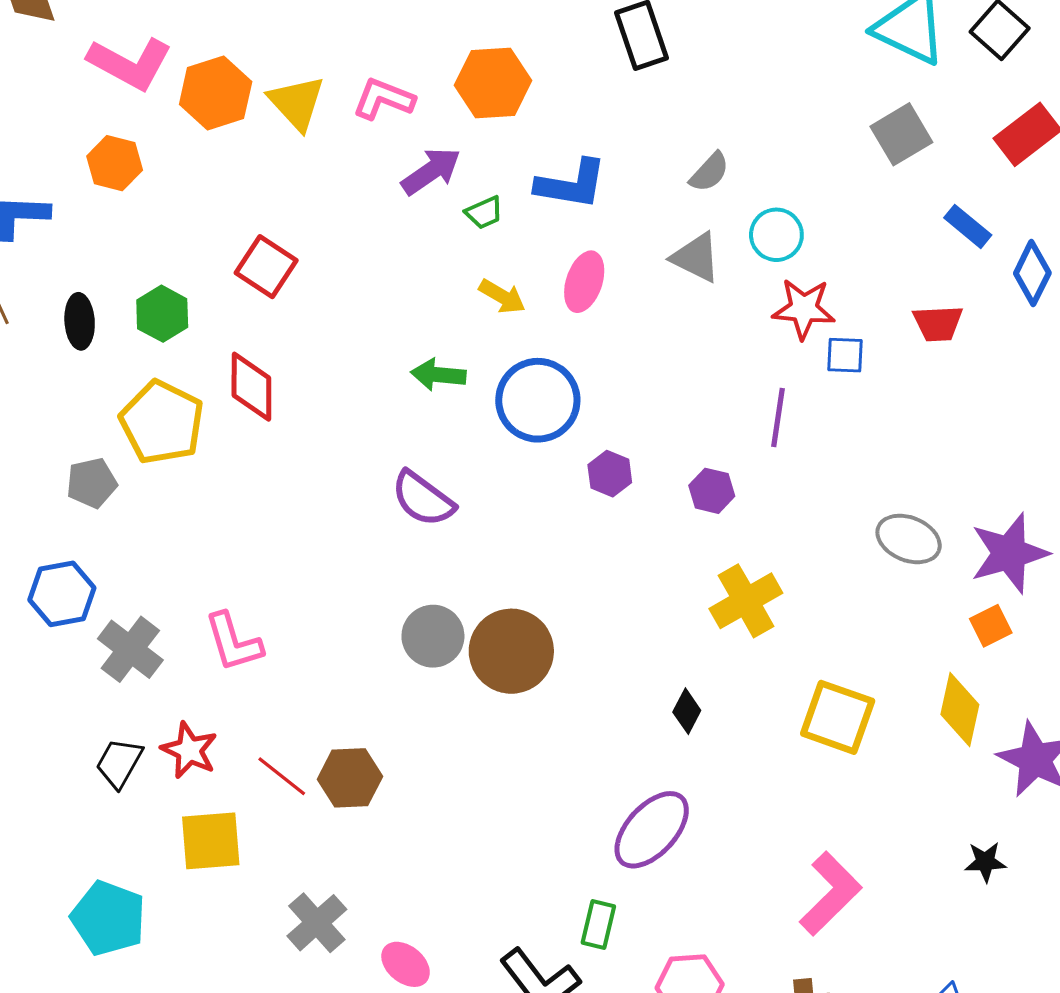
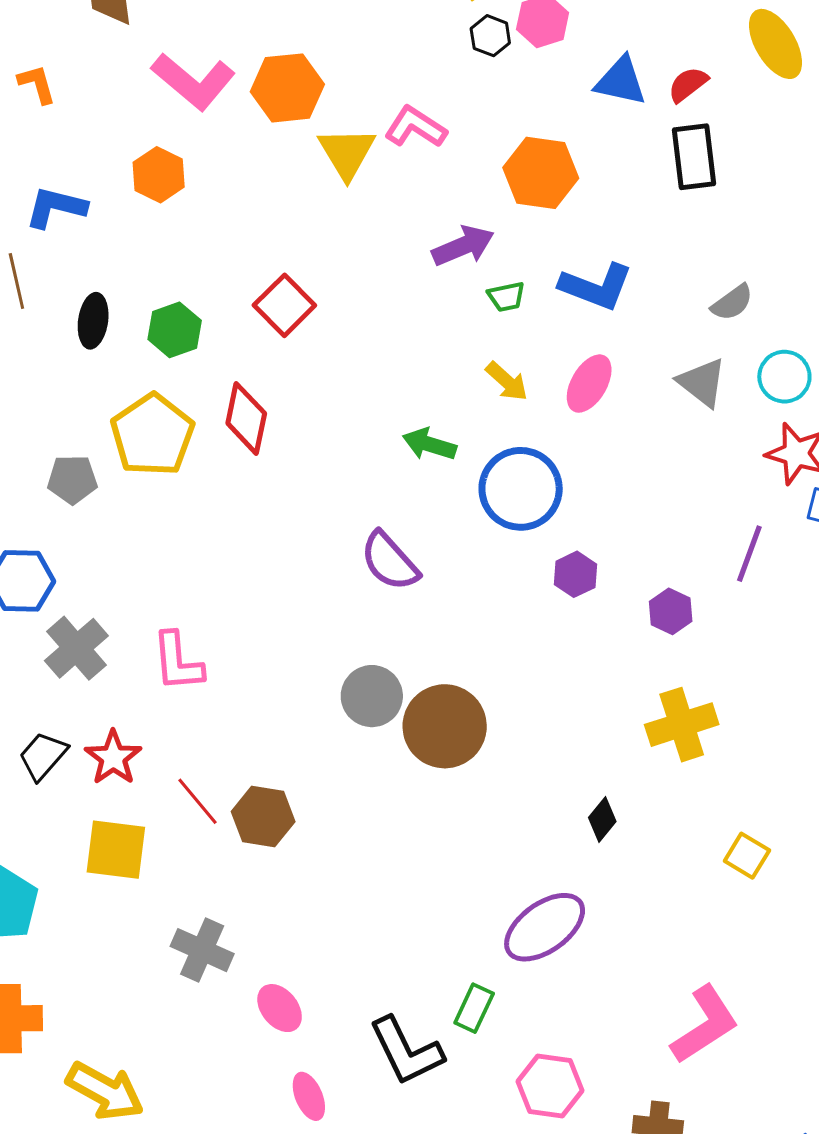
orange hexagon: (216, 93) -> (287, 88), moved
pink L-shape: (384, 99) -> (415, 127), moved
yellow square: (838, 717) -> (747, 856), size x0.6
gray cross: (317, 923) -> (202, 950), turned -36

